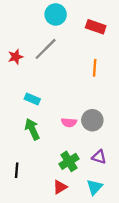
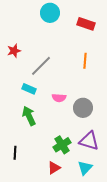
gray line: (46, 49) -> (41, 66), moved
pink semicircle: (69, 122) -> (59, 98), moved
purple triangle: (99, 157) -> (89, 141), size x1.5

